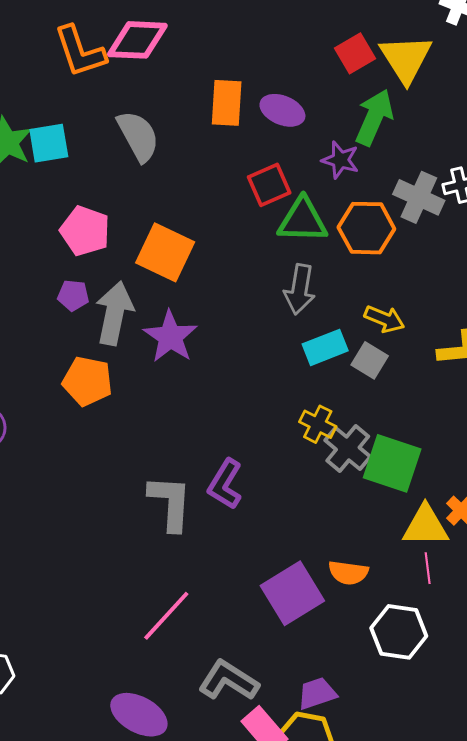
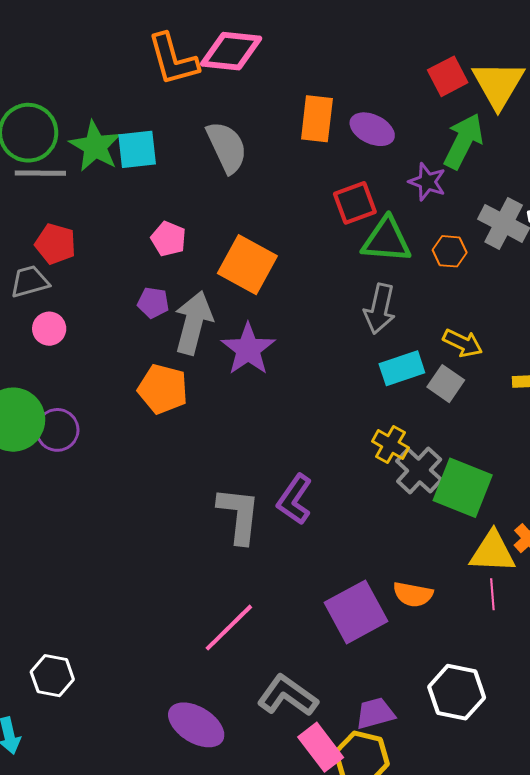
orange hexagon: (366, 228) -> (450, 251), size x0.6
pink pentagon: (85, 231) -> (168, 239), size x0.7
white hexagon: (399, 632) -> (457, 692), moved

